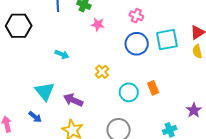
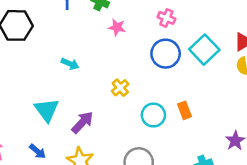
cyan square: (167, 40) -> (204, 50), turned -35
purple arrow: (73, 100) -> (82, 122), turned 108
blue arrow: (35, 117) -> (38, 151), moved

